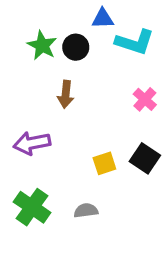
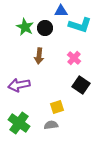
pink cross: (145, 99) -> (74, 58), moved
black square: (145, 158) -> (81, 85), moved
yellow square: (104, 163) -> (57, 107), moved

